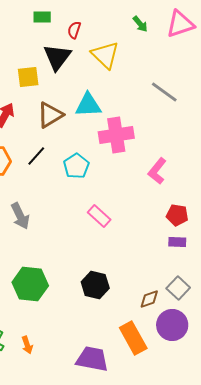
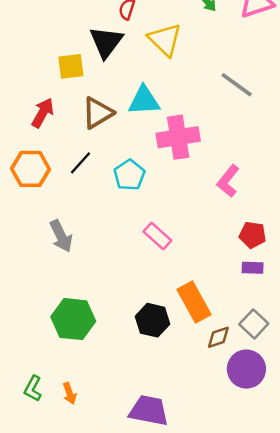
orange rectangle: (133, 338) -> (194, 302), moved

